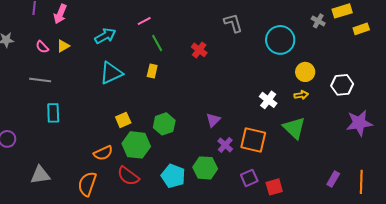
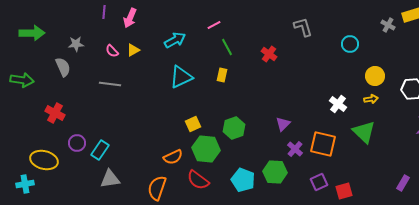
cyan circle: (280, 40) -> (350, 44), size x0.6
cyan rectangle: (53, 113) -> (100, 150), moved, turned 36

